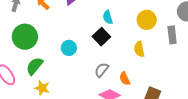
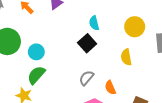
cyan circle: (69, 48) -> (36, 52), moved
green semicircle: (35, 66) -> (36, 75), moved

